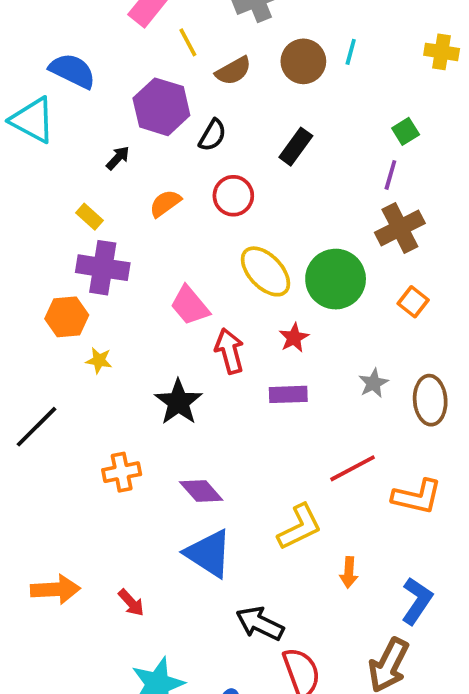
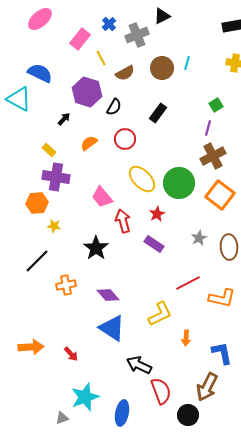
orange square: (413, 302) -> (220, 195), size x1.8
purple rectangle: (288, 394) -> (154, 244), turned 36
black line: (36, 427) -> (37, 261), moved
blue L-shape: (417, 601) -> (222, 353), turned -45

